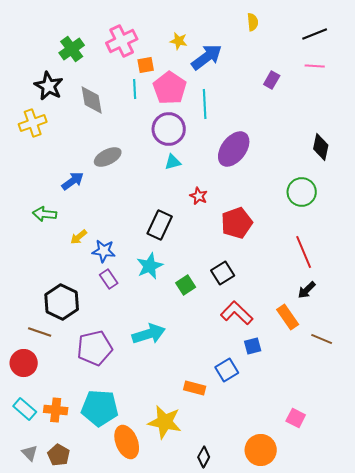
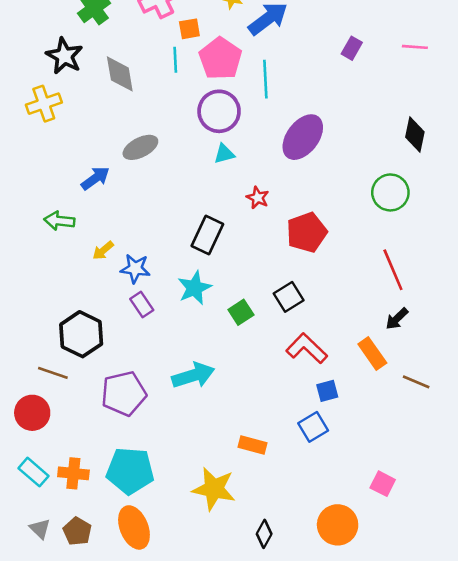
pink line: (315, 66) -> (415, 47), moved
blue square: (227, 370) -> (313, 427), moved
orange ellipse: (127, 442) -> (134, 527), moved

